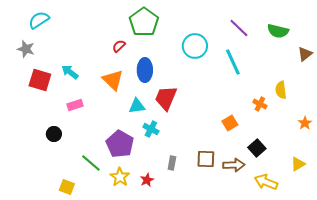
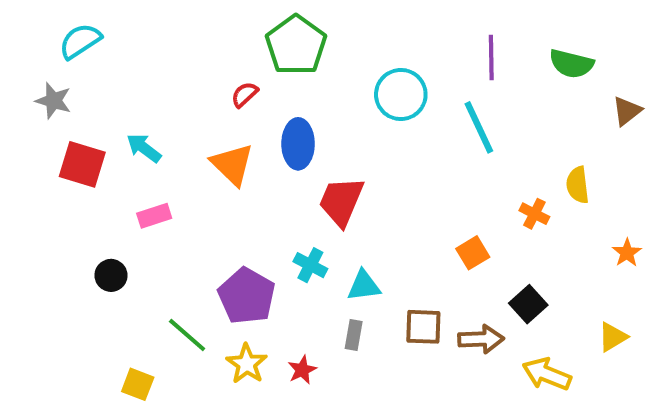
purple line: (239, 28) -> (491, 58), turned 45
cyan triangle: (137, 106) -> (364, 286), moved

